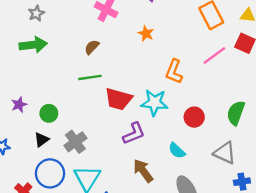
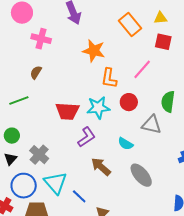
orange star: (146, 34) -> (94, 51), moved, size x1.6
pink line: (214, 56) -> (142, 69), moved
green line: (90, 77) -> (19, 101), moved
red circle: (194, 117) -> (129, 102), moved
gray triangle: (225, 153) -> (152, 125), moved

